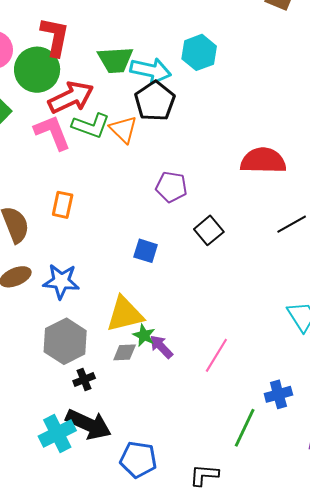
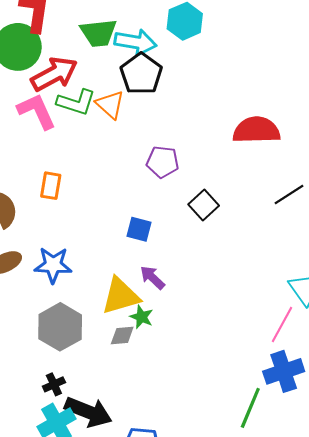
purple arrow: (161, 347) -> (152, 278), moved
pink line: (216, 355) -> (282, 324), moved
black cross: (84, 380) -> (54, 384), moved
blue cross: (278, 394) -> (284, 371), size x1.4

